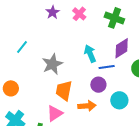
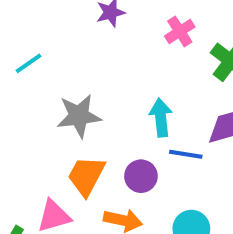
pink cross: (79, 14) -> (180, 31), moved
purple circle: (98, 85) -> (141, 176), moved

